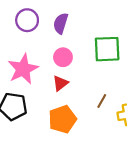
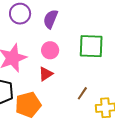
orange pentagon: (62, 119) -> (28, 105), moved

